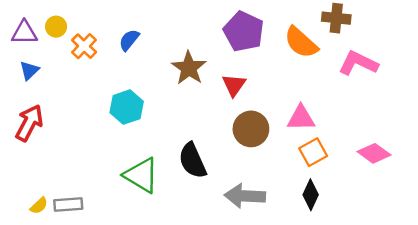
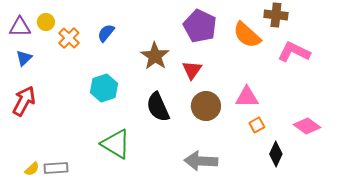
orange square: (313, 152) -> (257, 125), size x0.7
black semicircle: (192, 161) -> (158, 107), moved
black diamond: (311, 195) -> (276, 154), moved

